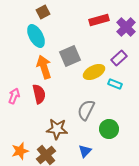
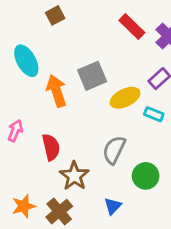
red rectangle: (99, 20) -> (132, 26), turned 60
cyan ellipse: (36, 36) -> (26, 61), moved
red semicircle: (39, 94) -> (51, 147), moved
brown star: (57, 129) -> (74, 176), turned 30

